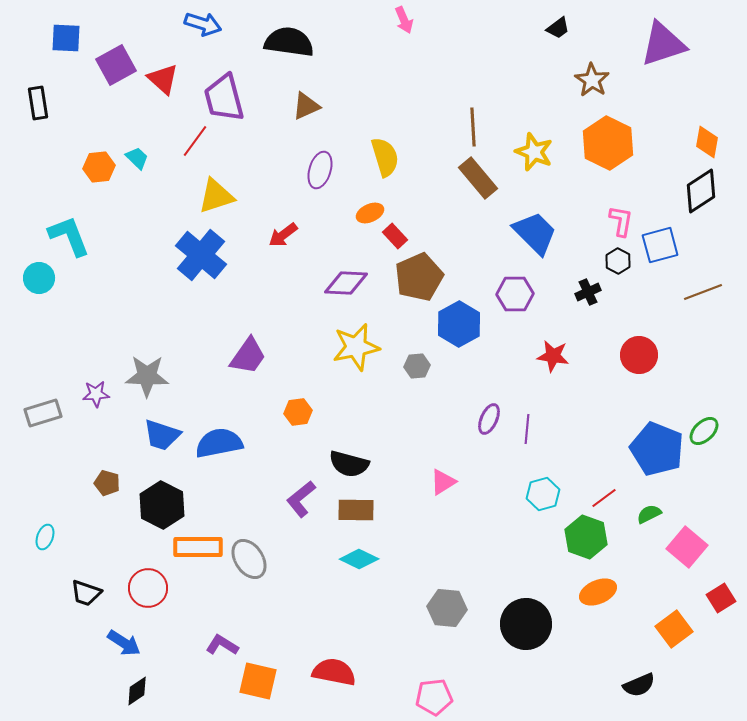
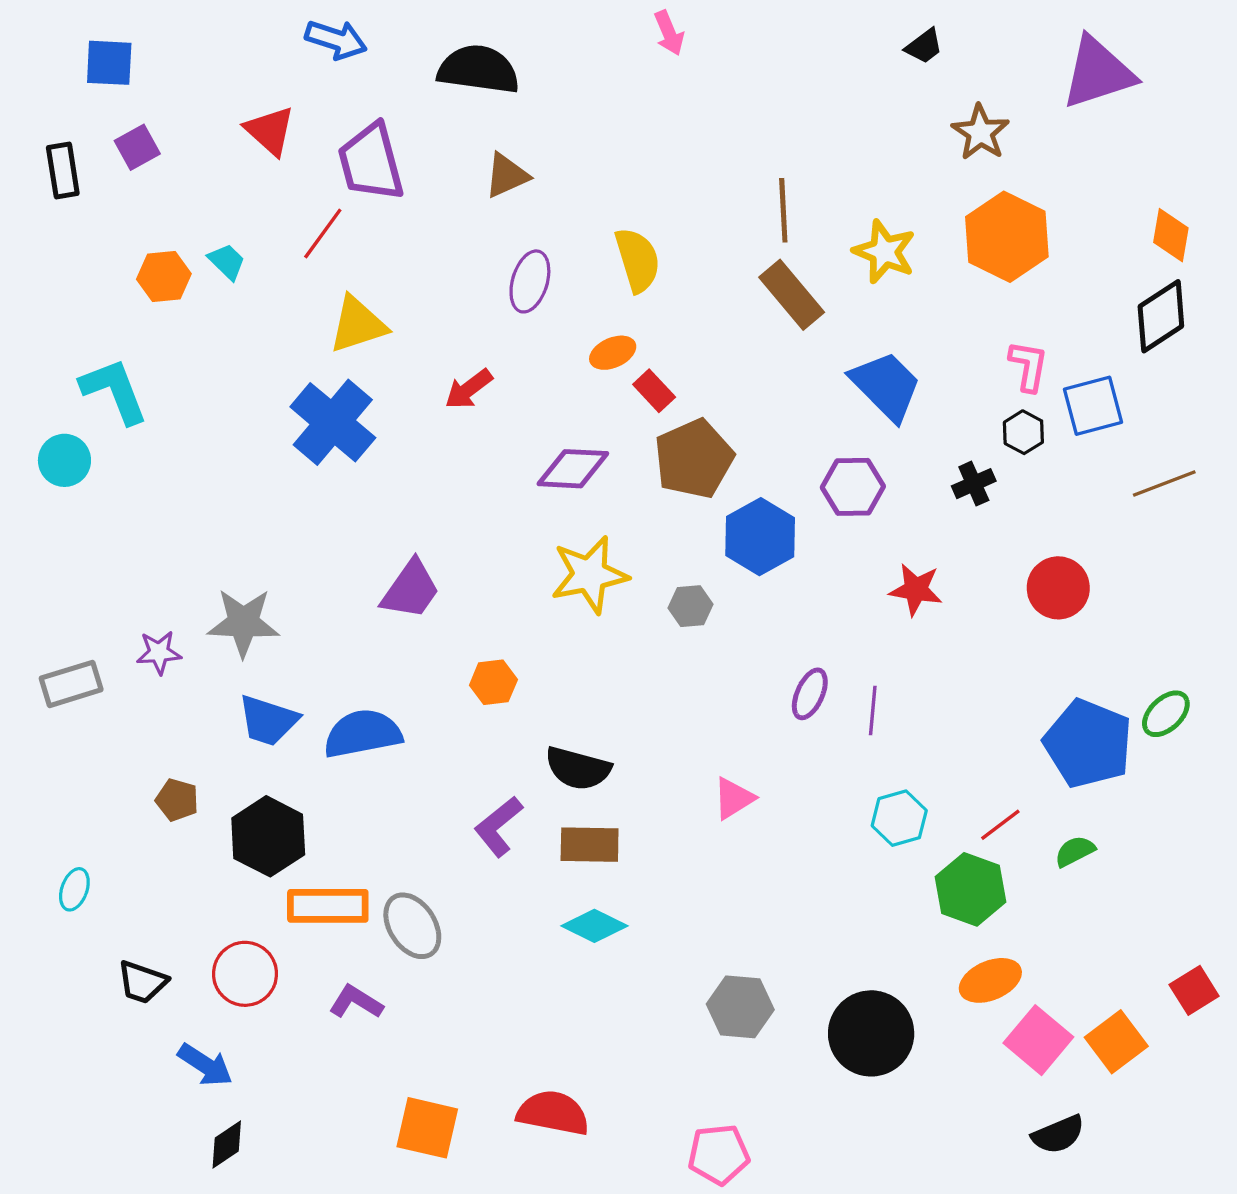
purple square: (116, 65) -> (137, 147), moved, size x0.7
pink square: (687, 547) -> (1038, 1040), moved
purple L-shape: (222, 645) -> (356, 1002), moved

